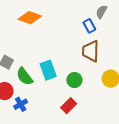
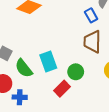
blue cross: (21, 104) -> (20, 97), turned 32
red rectangle: (69, 106) -> (62, 89), moved

